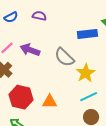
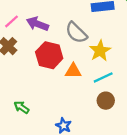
red hexagon: (21, 97) -> (49, 55), moved
orange triangle: (50, 102) -> (73, 71), moved

